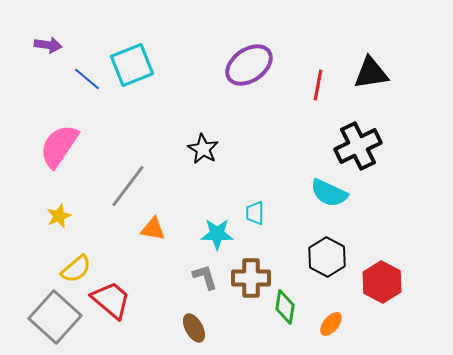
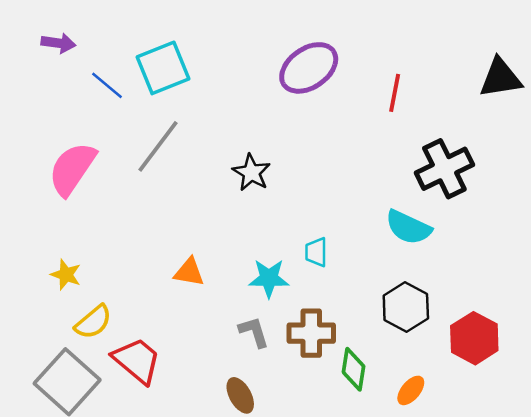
black triangle: (371, 73) -> (500, 78), moved
gray line: (128, 186) -> (158, 146), moved
yellow star: (59, 216) -> (66, 275), moved, turned -30

